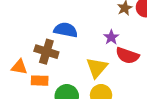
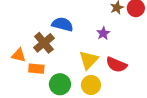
brown cross: (46, 52) -> (44, 43), turned 30
red semicircle: (127, 56) -> (116, 65), moved

